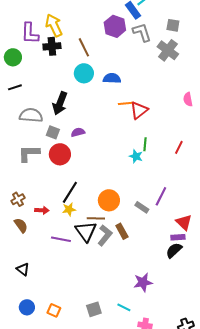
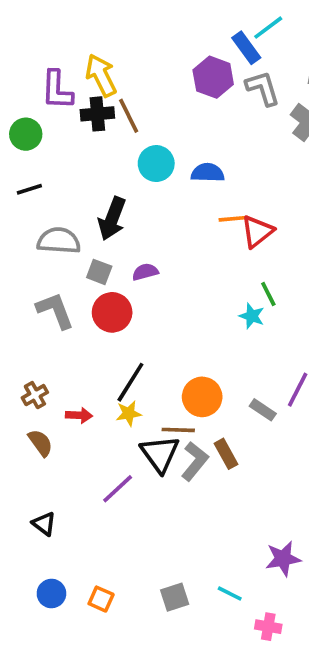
brown line: (84, 47) -> (129, 116), moved
green line: (145, 144) -> (268, 294), turned -32
gray L-shape: (29, 153) -> (55, 311), turned 70
purple line: (61, 239) -> (118, 489), moved, turned -54
purple star: (143, 282) -> (283, 559), moved

